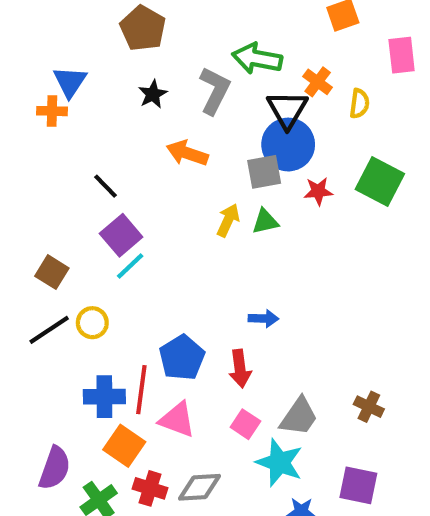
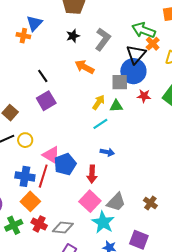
green arrow: (257, 59) -> (144, 30), moved
cyan line: (130, 266) -> (100, 124), moved
pink triangle: (177, 420) -> (51, 155), moved
pink square: (245, 424) -> (90, 201), size x1.5

